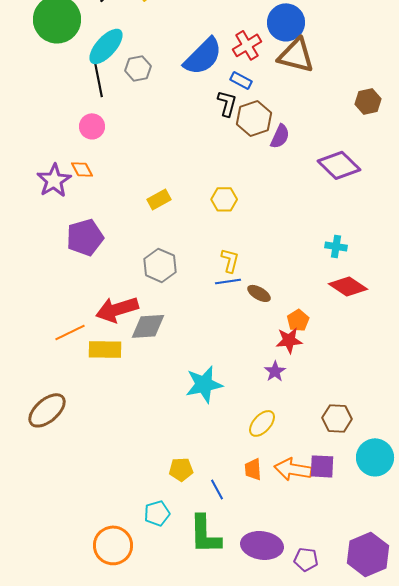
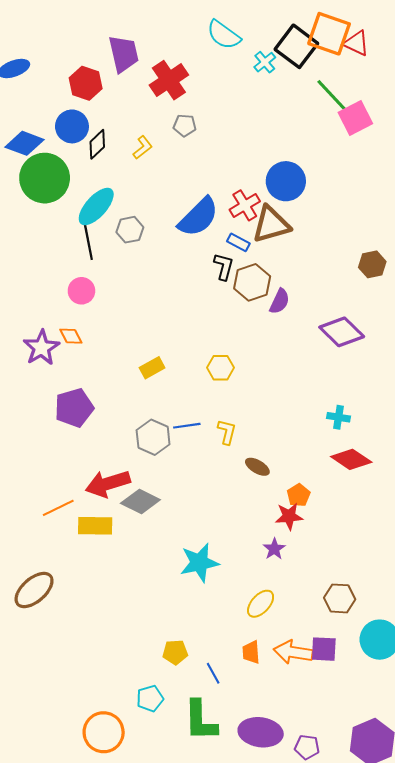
brown triangle: (296, 55) -> (271, 224), moved, turned -30
blue line: (228, 281) -> (187, 426), moved
gray diamond: (148, 326) -> (140, 502), turned 30

